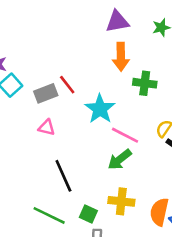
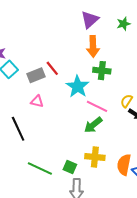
purple triangle: (117, 22) -> (90, 20), turned -30
green cross: (145, 83) -> (102, 71), moved
black line: (63, 176) -> (18, 129), moved

